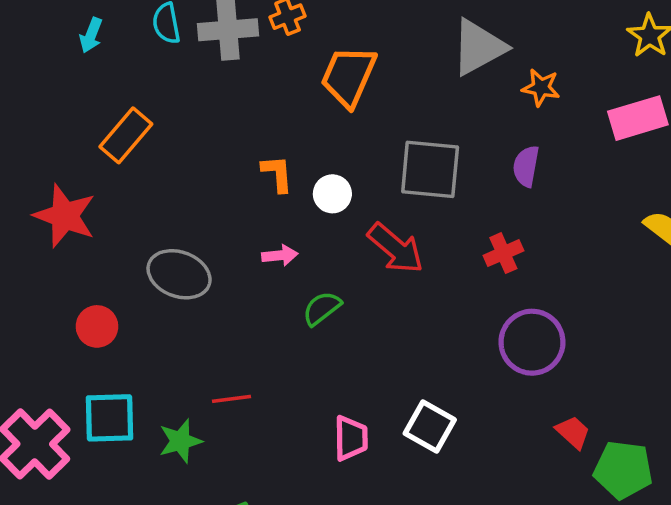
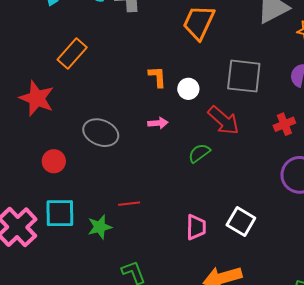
green semicircle: (322, 308) -> (199, 153), moved

